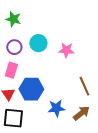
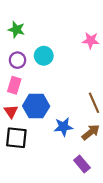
pink star: (66, 50) -> (91, 40), moved

